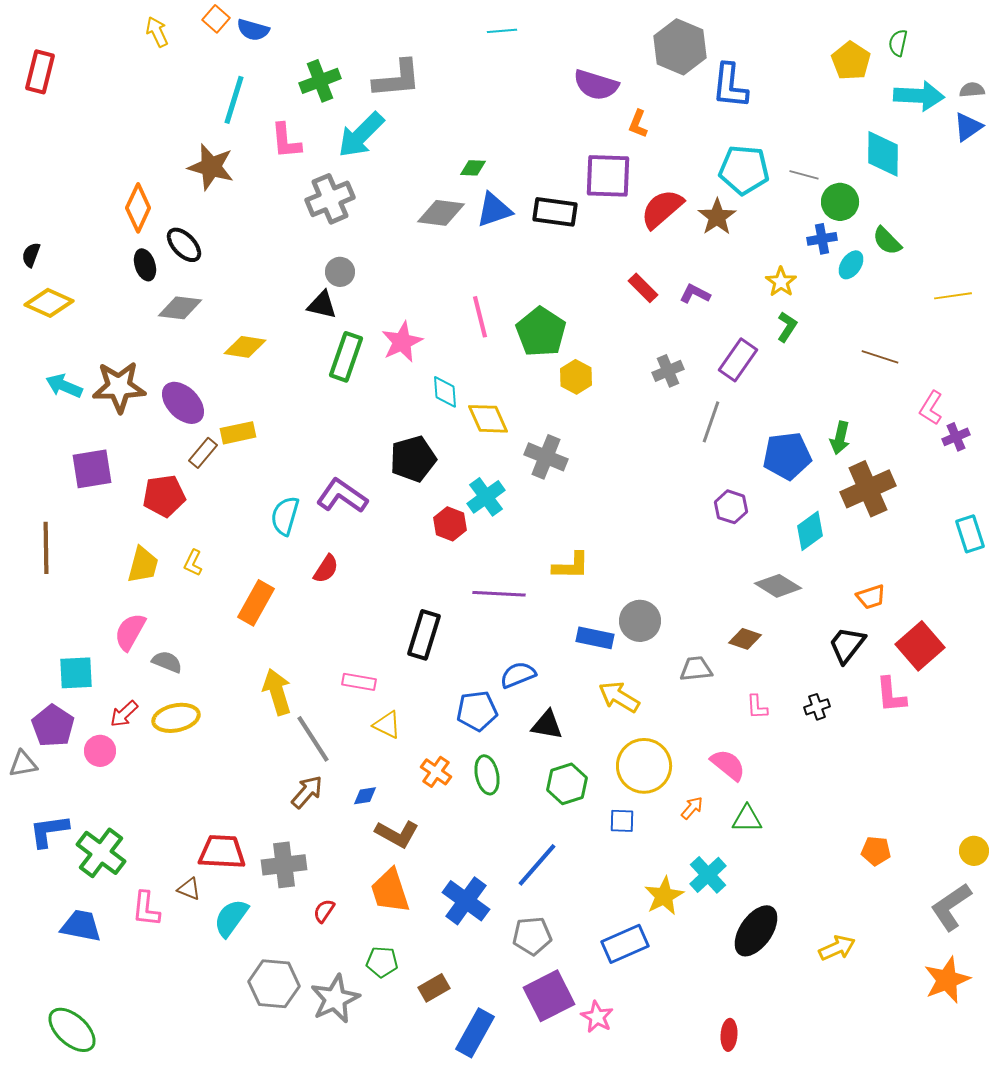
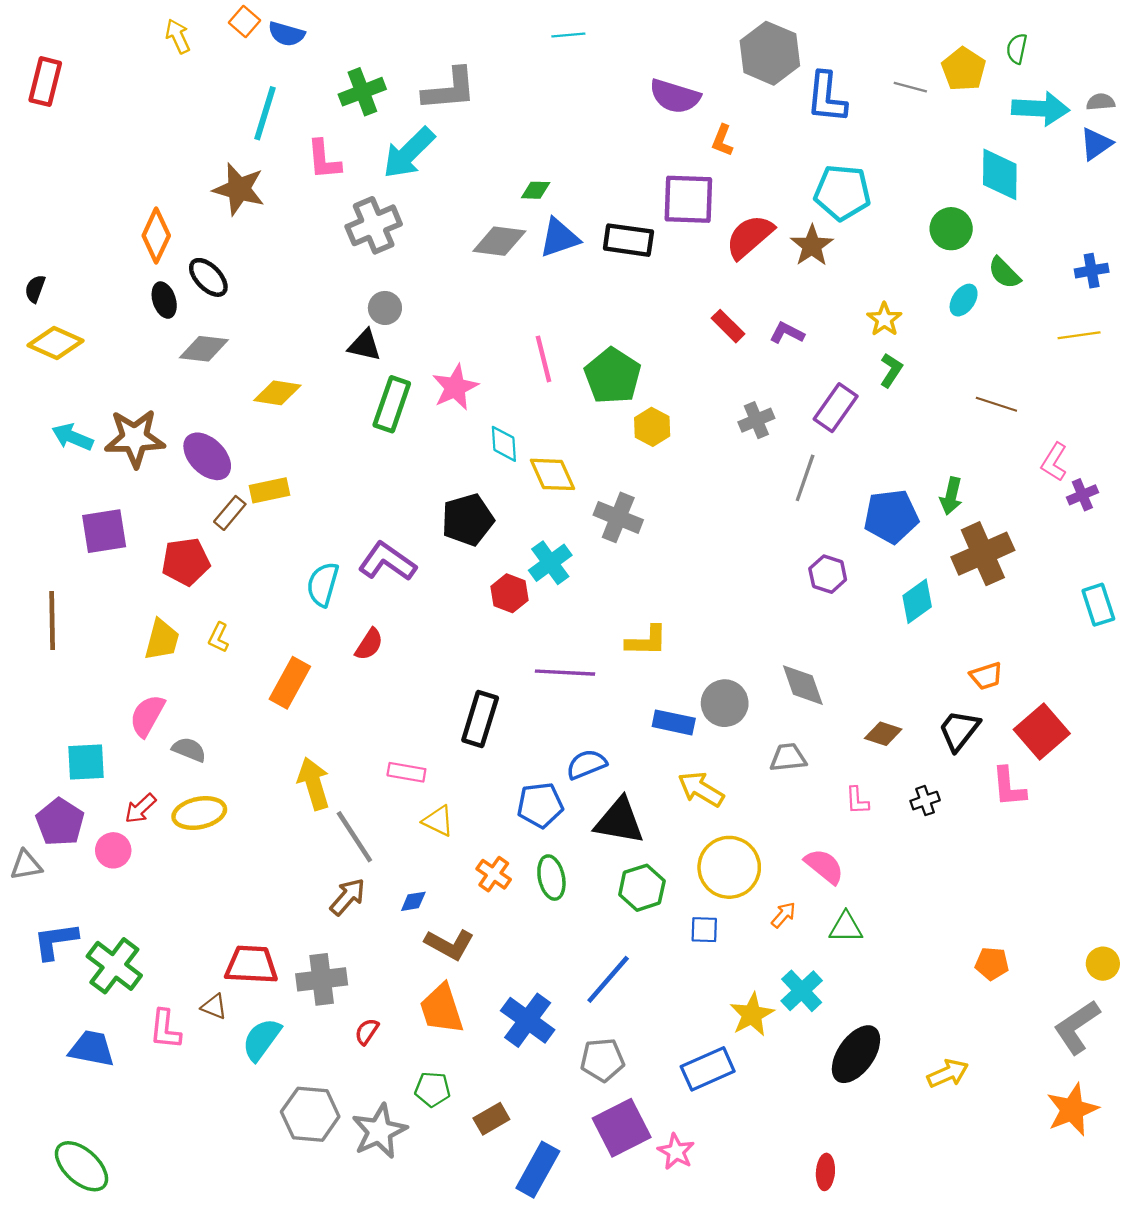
gray line: (804, 175) -> (910, 87), moved
blue cross: (822, 239) -> (1092, 271), moved
gray diamond: (778, 586) -> (803, 685), moved, turned 39
brown diamond: (745, 639) -> (883, 734), moved
black triangle: (547, 725) -> (619, 821), size x1.4

